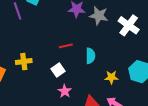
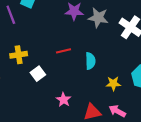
yellow cross: (24, 62) -> (19, 55), moved
white square: (58, 70) -> (38, 74), moved

